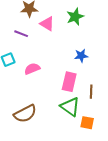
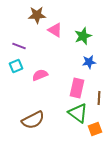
green star: (75, 17) -> (83, 36), moved
purple line: (21, 34) -> (19, 46), moved
orange square: (87, 123) -> (95, 129), turned -32

